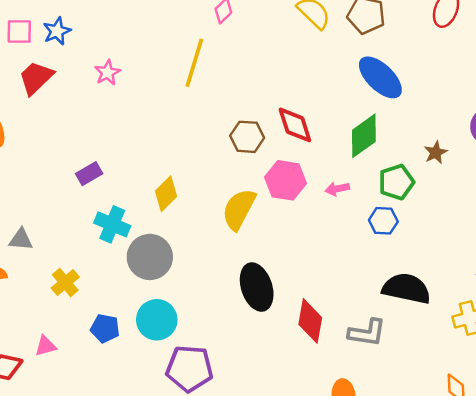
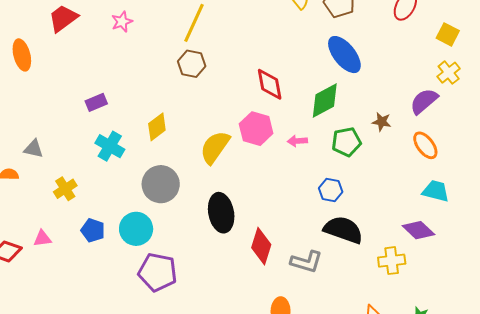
brown hexagon: (247, 137) -> (192, 64), moved
brown star: (436, 153) -> (382, 122), turned 30
blue hexagon: (383, 221) -> (331, 190), moved
gray circle: (150, 257) -> (161, 184), moved

